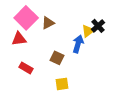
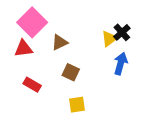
brown triangle: (48, 23) -> (60, 42), moved
blue arrow: (78, 44) -> (121, 64), moved

